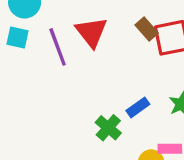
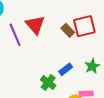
brown rectangle: (147, 29) -> (68, 30), moved

